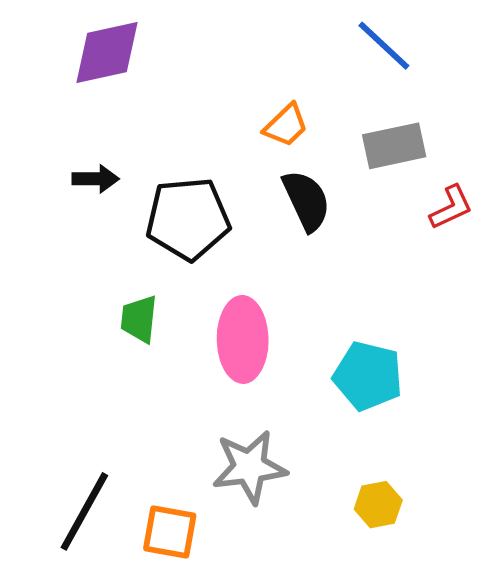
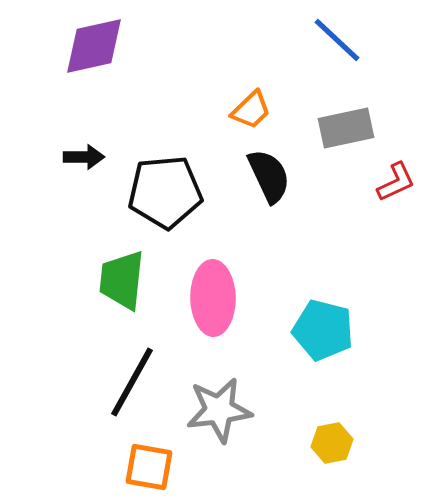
green trapezoid: (139, 319) -> (122, 280), size x1.4
black line: (84, 511) -> (132, 382), moved

